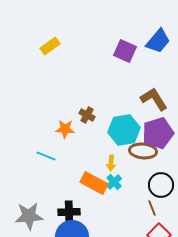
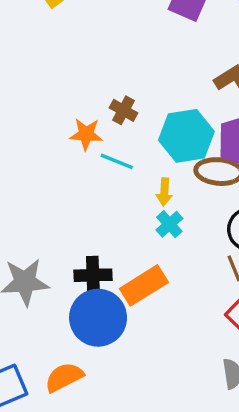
cyan line: (46, 156) -> (117, 161), moved
orange rectangle: (94, 183) -> (144, 285), moved, turned -60

